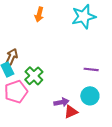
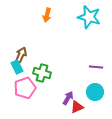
cyan star: (84, 17) -> (89, 17), turned 30
green cross: (34, 76) -> (42, 73), turned -30
purple arrow: (61, 102) -> (68, 98), turned -48

